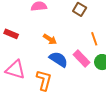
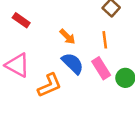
orange line: (94, 39) -> (105, 40), moved
orange L-shape: (44, 80) -> (50, 85), turned 40

